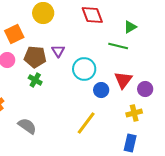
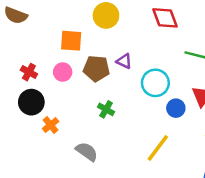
orange square: (14, 34) -> (71, 41), turned 30
purple triangle: (58, 51) -> (124, 61), turned -32
green cross: (35, 80) -> (106, 109), moved

